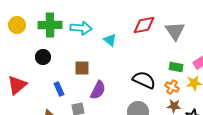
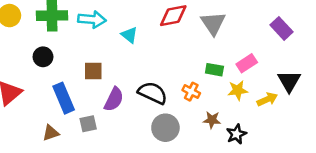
black semicircle: (144, 80) -> (153, 93), moved
orange cross: (172, 87) -> (191, 92), moved
blue rectangle: (59, 89) -> (64, 98), size x1.6

